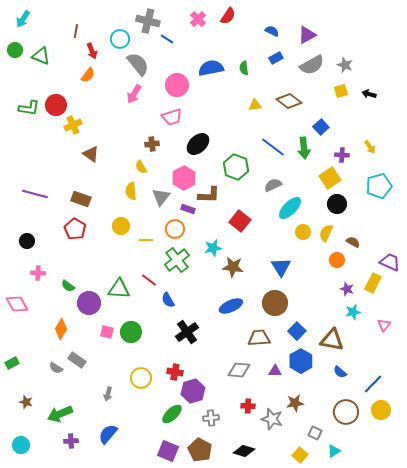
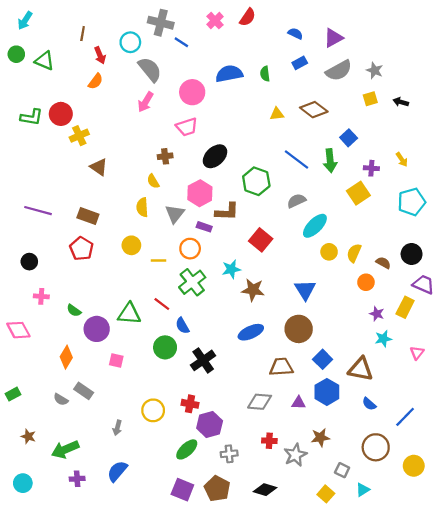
black circle: (337, 204) -> (412, 254), moved
green circle: (131, 332) -> (165, 347), moved
yellow circle: (381, 410) -> (414, 466), moved
gray star: (272, 419) -> (295, 455), turned 30

